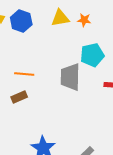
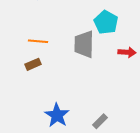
cyan pentagon: (92, 55) -> (106, 22), turned -30

